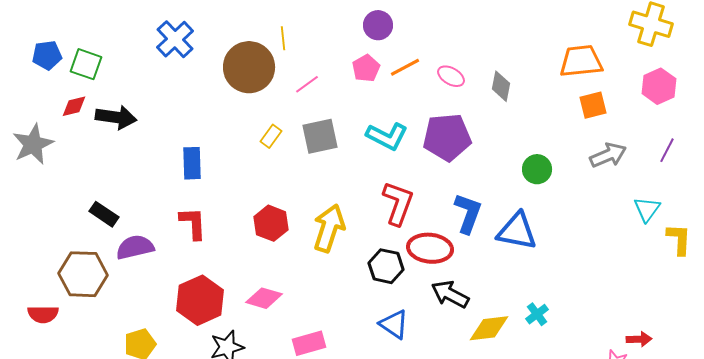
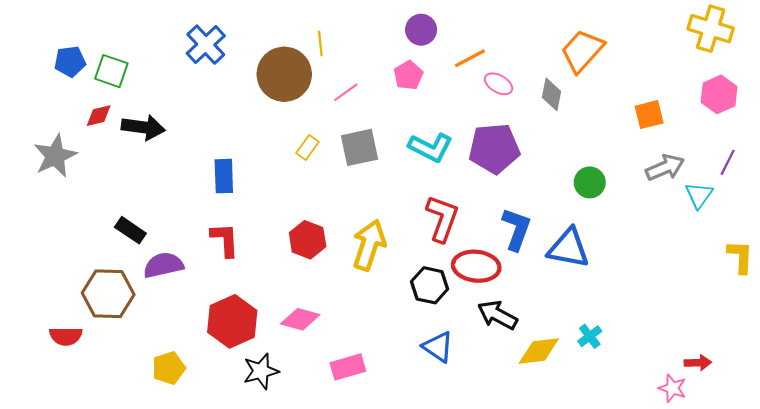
orange trapezoid: (581, 61) -> (582, 51), moved, turned -42
orange line: (405, 67) -> (470, 58), moved
cyan triangle: (647, 209) -> (699, 195), moved

